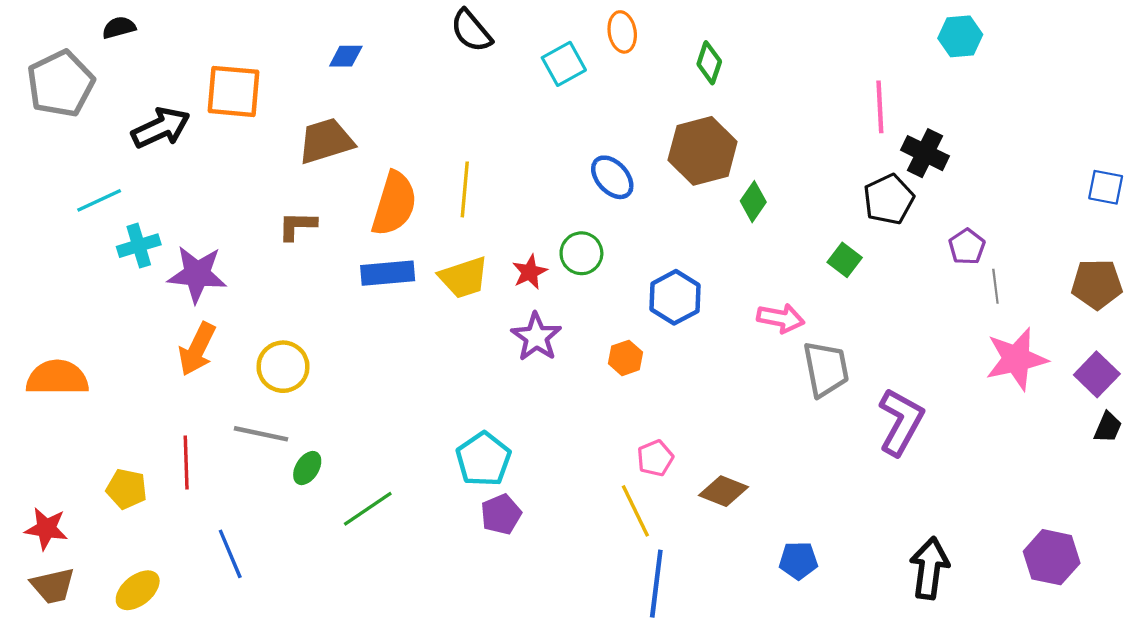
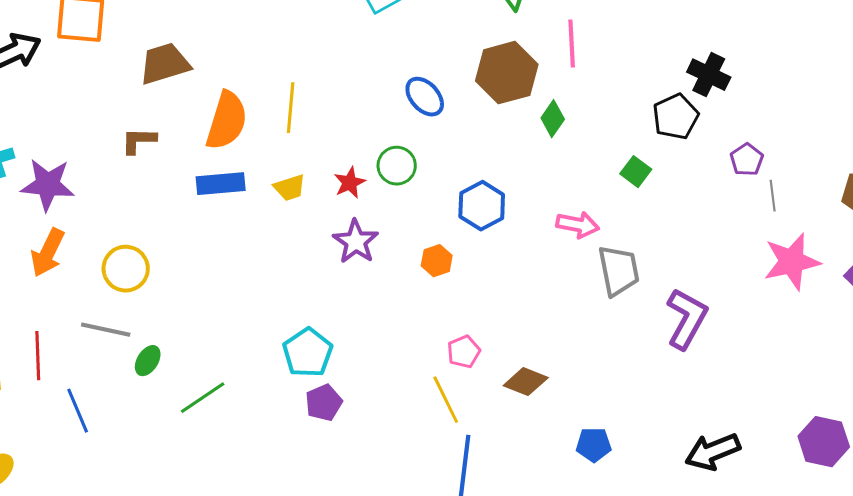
pink line: (880, 107) -> (572, 44), moved
yellow trapezoid: (464, 277) -> (290, 188), size x0.7
blue line: (230, 554) -> (78, 411), moved
black arrow: (929, 568) -> (713, 452), turned -120

